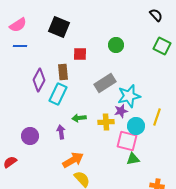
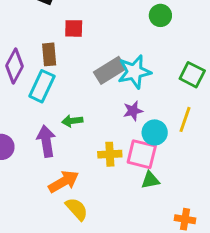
green circle: (116, 45) -> (160, 15), moved
green square: (162, 46) -> (192, 75), moved
cyan star: (129, 96) -> (134, 72), moved
yellow cross: (106, 122) -> (110, 154), moved
purple arrow: (61, 132) -> (46, 141), size x1.5

